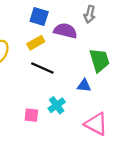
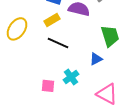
blue triangle: (84, 86) -> (96, 59), turned -32

